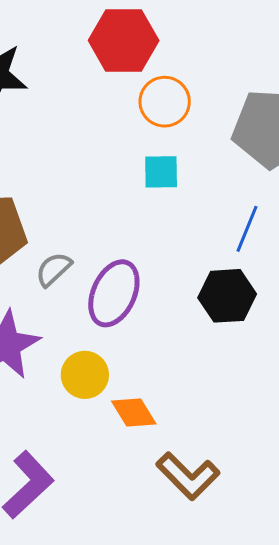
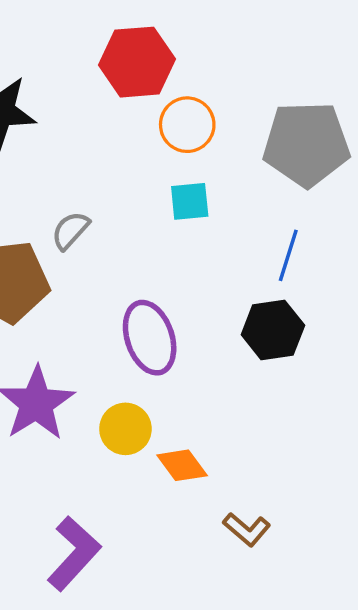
gray semicircle: (54, 269) -> (70, 230), moved
purple ellipse: (114, 293) -> (150, 338), turned -38
brown L-shape: (188, 476) -> (247, 529), size x0.7

